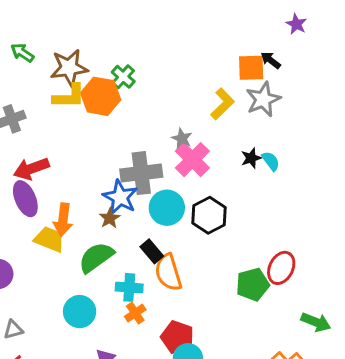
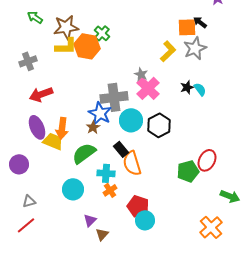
purple ellipse: (25, 199) -> (37, 127), moved

